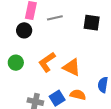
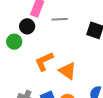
green circle: (16, 63) -> (14, 42), moved

